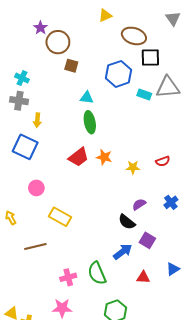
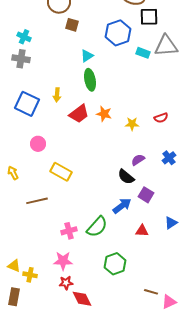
cyan triangle: (87, 98) -> (87, 56), turned -40
yellow arrow: (37, 120) -> (57, 95), moved
green semicircle: (97, 273) -> (97, 227), turned -115

